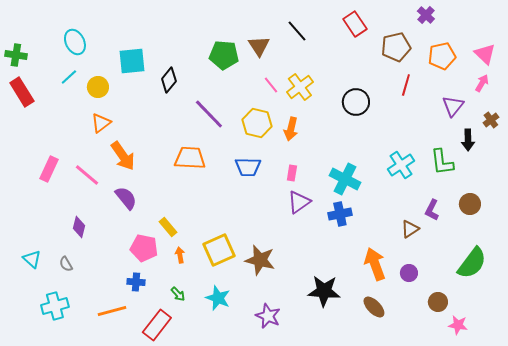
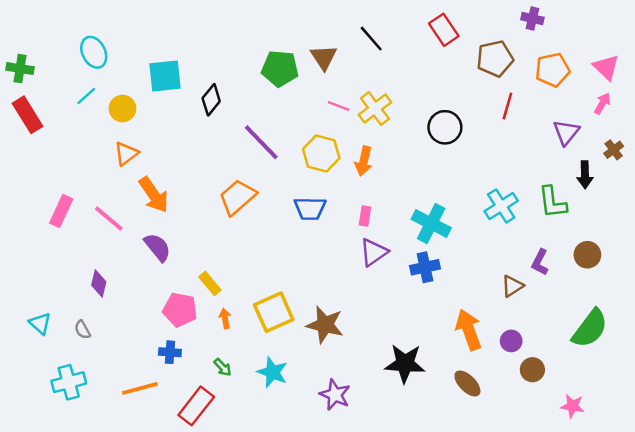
purple cross: (426, 15) -> (532, 19), turned -30
pink line: (271, 85) -> (339, 106), turned -30
orange trapezoid: (190, 158) -> (237, 197), turned -44
brown circle: (438, 302) -> (532, 370), moved

